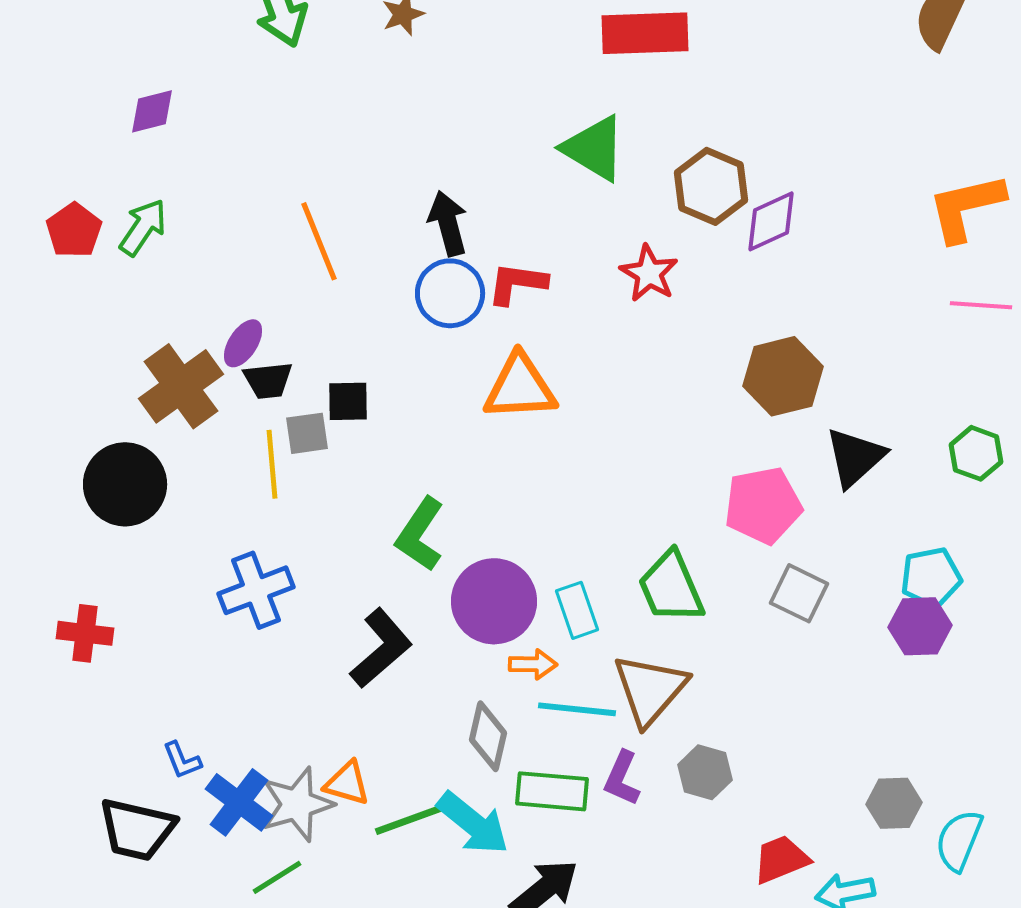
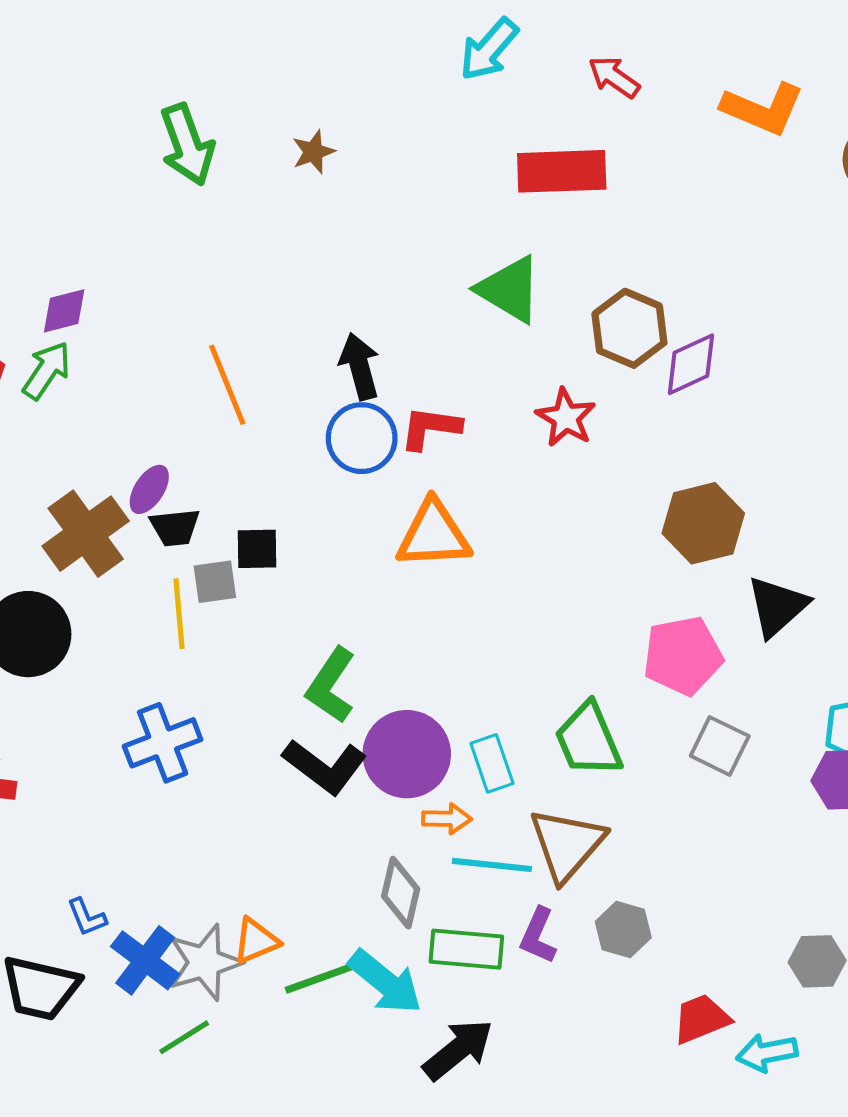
purple diamond: (152, 111) -> (64, 311), moved
black L-shape: (381, 648) -> (325, 766), moved, turned 78
orange triangle: (347, 783) -> (256, 941), turned -39

